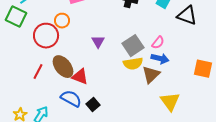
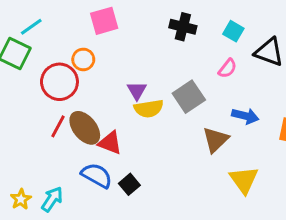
pink semicircle: (158, 43) -> (227, 68), moved
blue arrow: (160, 59) -> (245, 116), moved
yellow semicircle: (133, 64) -> (149, 109), moved
red line: (38, 72) -> (58, 126), moved

